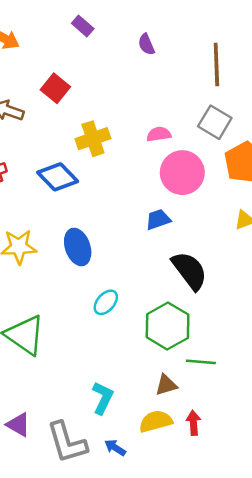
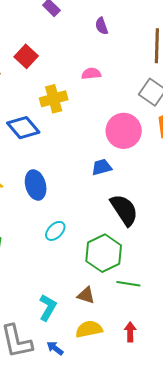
pink semicircle: (159, 134) -> (91, 74), moved
brown triangle: (166, 385) -> (86, 295), moved, turned 30
red arrow: (193, 423) -> (130, 332), moved

